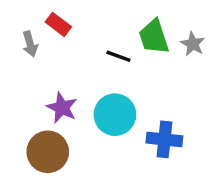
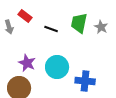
green trapezoid: (154, 37) -> (79, 23), turned 30
black line: (118, 56) -> (51, 29), moved

